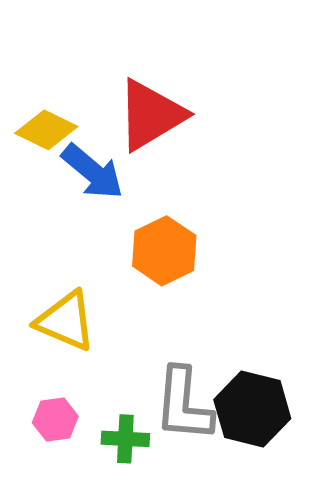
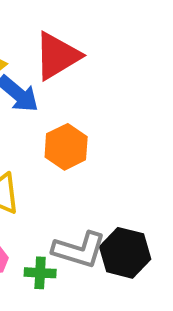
gray L-shape: (184, 405) -> (79, 250), turned -78

